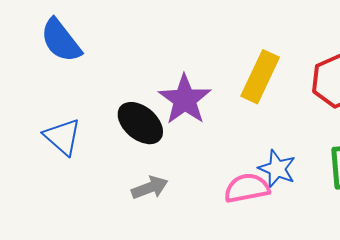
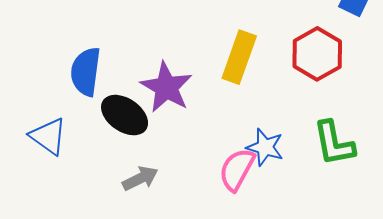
blue semicircle: (61, 40) -> (86, 72), moved, turned 51
pink semicircle: (247, 188) -> (237, 169), turned -45

